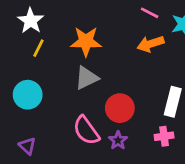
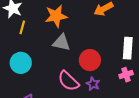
gray triangle: (87, 78) -> (61, 43), turned 48

